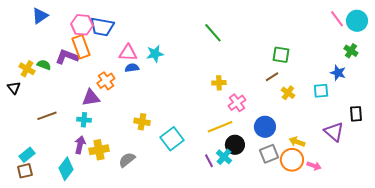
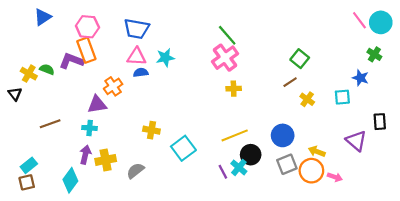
blue trapezoid: (102, 27) -> (137, 29), moved
green square: (281, 55) -> (300, 59), turned 30
pink cross: (237, 103) -> (225, 58), moved, size x1.4

